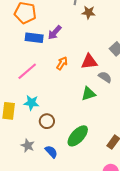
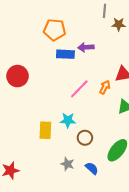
purple arrow: (55, 33) -> (86, 47), turned 49
orange arrow: (62, 63) -> (105, 87), moved
pink line: (27, 71) -> (79, 89), moved

